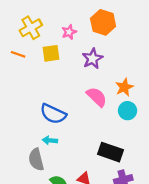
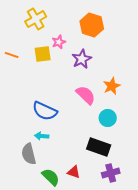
yellow cross: (31, 28) -> (36, 19), moved
pink star: (69, 32) -> (59, 42), moved
cyan circle: (128, 111) -> (108, 118), moved

